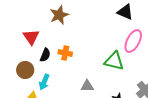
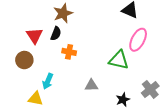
black semicircle: (45, 55) -> (56, 34), moved
brown circle: (25, 70) -> (24, 60), moved

